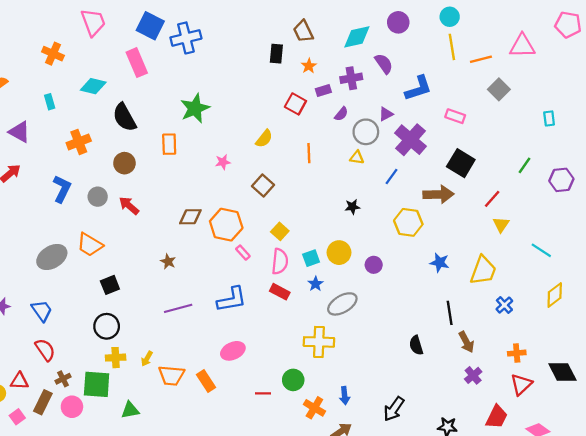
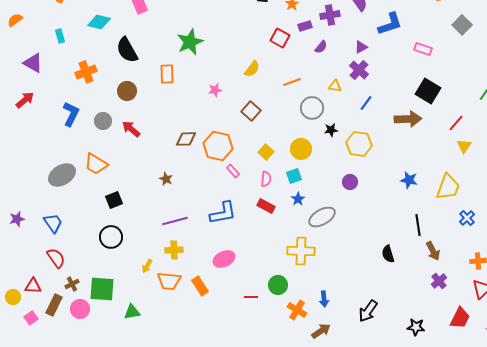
gray circle: (366, 132) -> (312, 108), moved
purple cross: (411, 140) -> (359, 70), moved, size x0.7
orange line: (309, 153) -> (292, 82), turned 72
yellow hexagon: (408, 222) -> (359, 144), moved
yellow circle: (339, 253) -> (301, 149), moved
pink semicircle: (280, 261) -> (266, 179), size x0.7
yellow cross: (116, 358) -> (174, 250), moved

